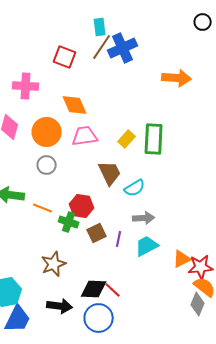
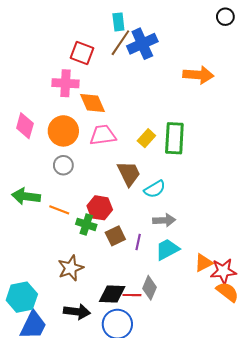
pink cross: (26, 86) -> (65, 83), moved
red line: (113, 290) -> (132, 295), turned -42
gray diamond: (198, 304) -> (150, 288), moved

